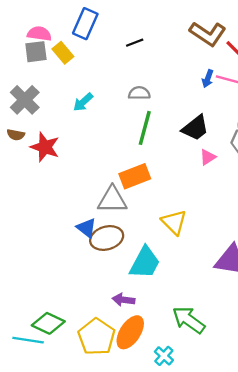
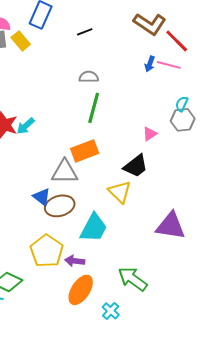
cyan arrow: (83, 102) -> (26, 126), moved
black trapezoid: (195, 128) -> (136, 166), moved
yellow pentagon: (97, 337) -> (47, 251), moved

